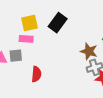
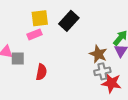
pink rectangle: (26, 39) -> (35, 34), turned -32
gray square: (16, 56) -> (18, 59), moved

